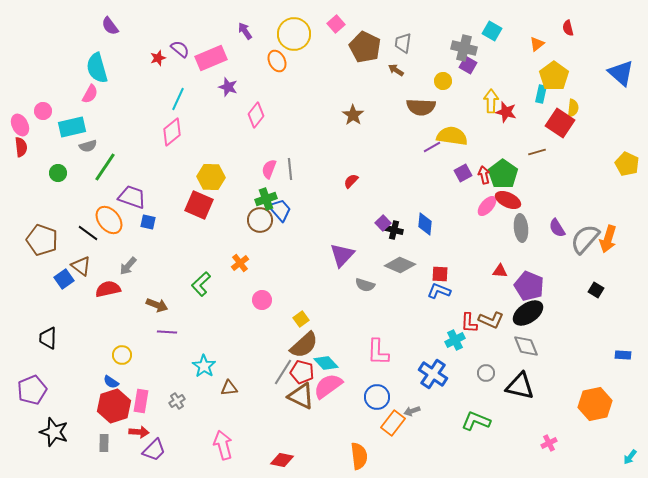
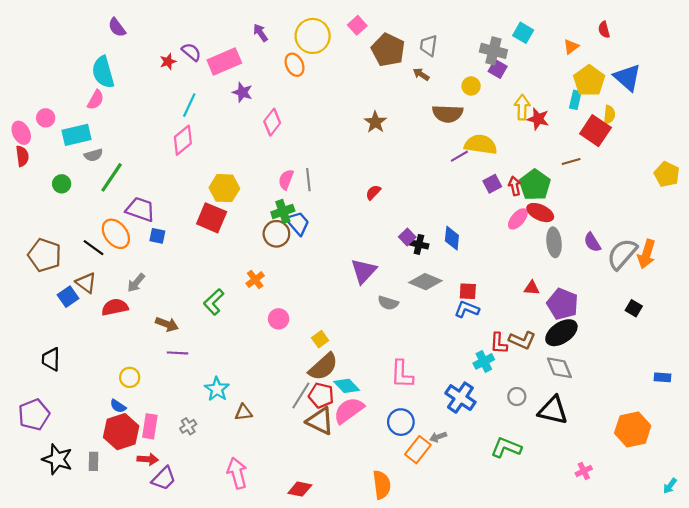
blue triangle: (621, 73) -> (627, 77), moved
gray rectangle: (104, 443) -> (94, 461), moved

